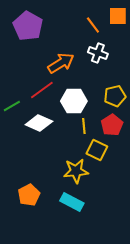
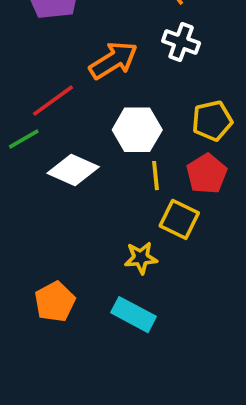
red line: (42, 90) -> (53, 101), moved
yellow star: (76, 171) -> (141, 258), size x0.7

